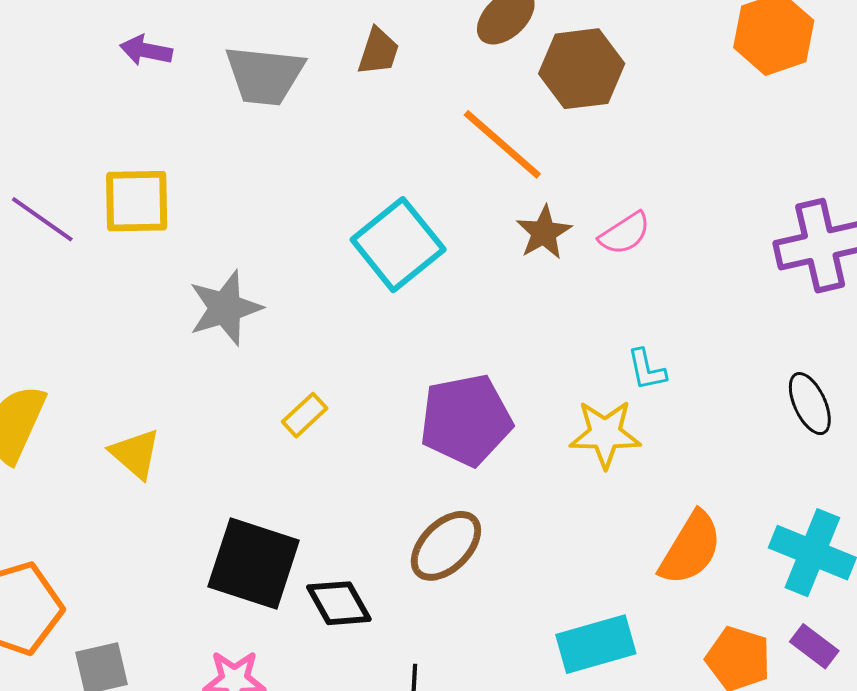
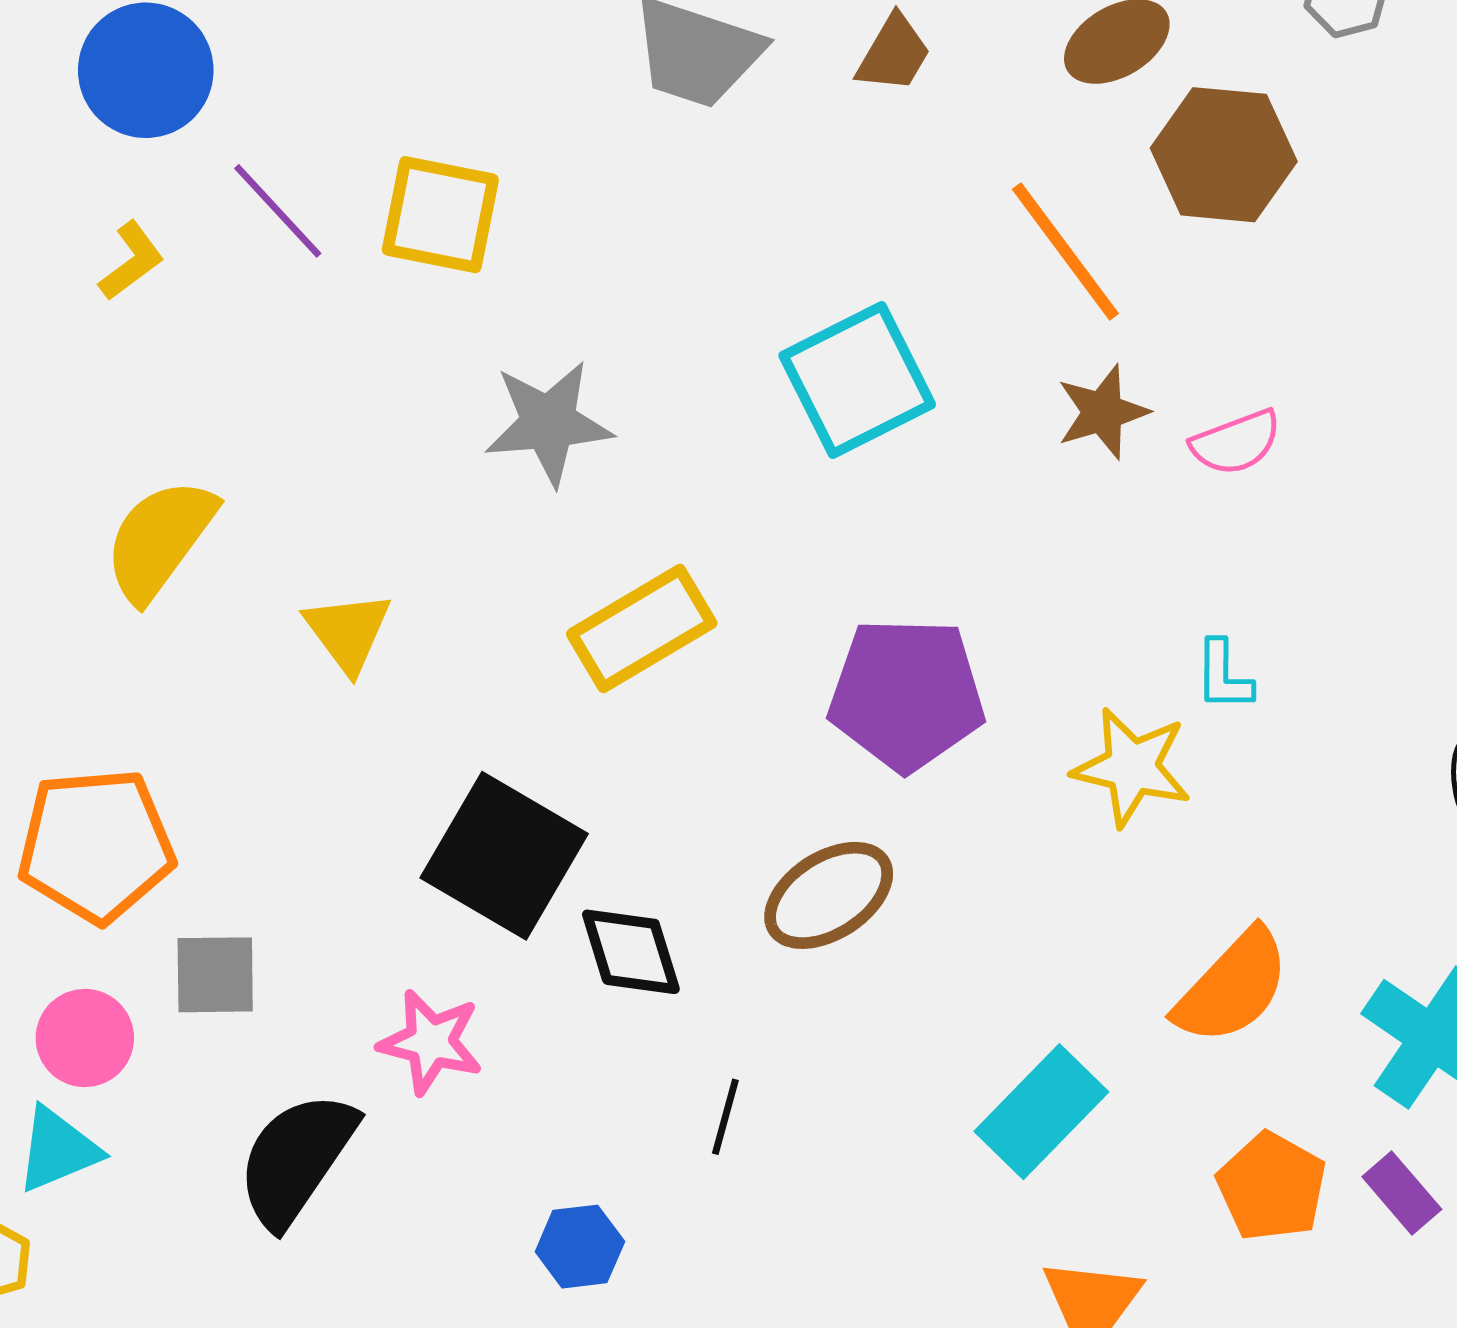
yellow rectangle: (305, 415) -> (642, 629), size x1.8
cyan rectangle: (596, 644) -> (1041, 1112), turned -42

